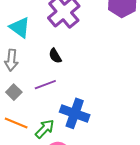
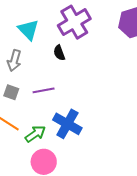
black semicircle: (55, 56) -> (59, 53), moved
gray square: (14, 92) -> (11, 92), turned -35

